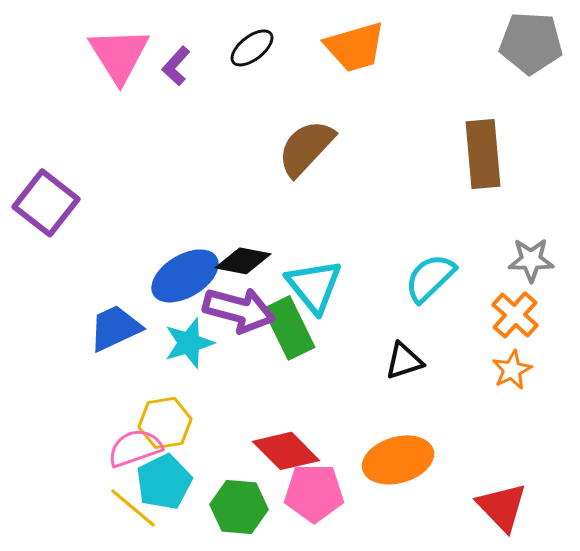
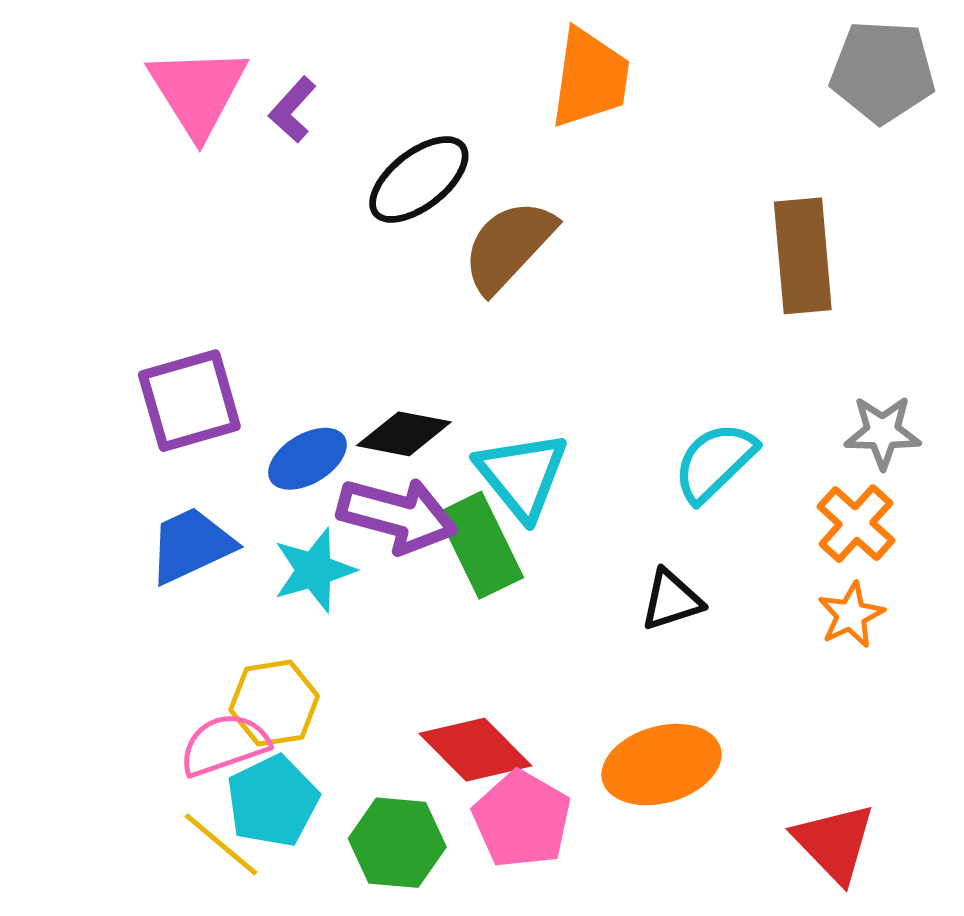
orange trapezoid: (355, 47) -> (590, 78), turned -66
black ellipse: (252, 48) -> (419, 179), moved, size x1.4
purple square: (46, 203) -> (189, 401), moved, turned 36
blue ellipse: (185, 276) -> (307, 459), size x0.7
pink pentagon: (314, 493) -> (522, 819), turned 30

